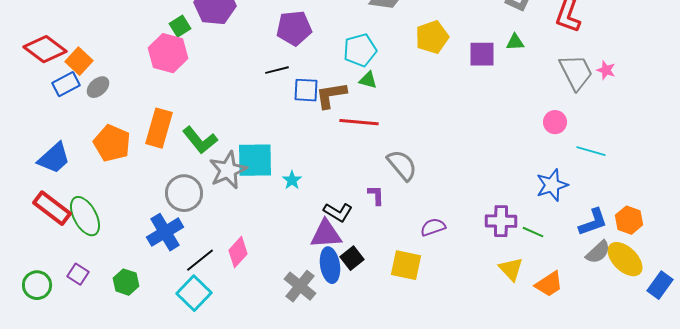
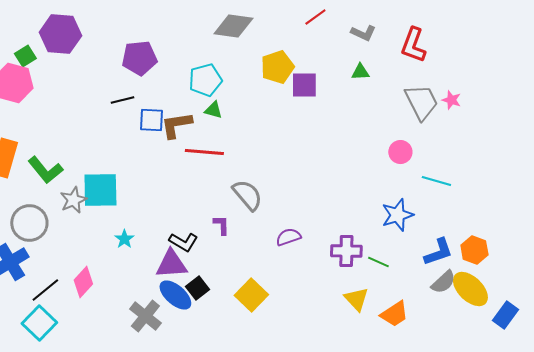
purple square: (482, 54) -> (304, 85), moved
gray star: (228, 170) -> (73, 200), size x0.7
cyan star: (292, 180) -> (124, 239), moved
purple semicircle: (433, 227) -> (288, 237), moved
blue ellipse: (330, 265) -> (175, 295), turned -40
yellow square: (406, 265) -> (251, 295), turned 32

